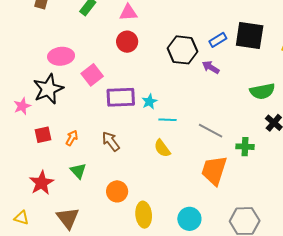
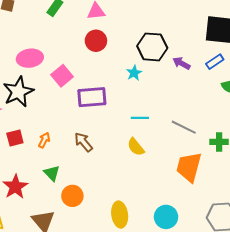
blue rectangle: (218, 40) -> (215, 62), moved
cyan star: (149, 102) -> (134, 73), moved
orange circle: (117, 191) -> (72, 196), moved

